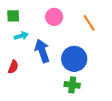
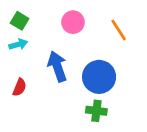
green square: (13, 16) -> (20, 21), turned 32
cyan arrow: (21, 36) -> (18, 44), moved

